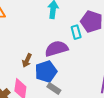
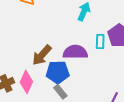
brown arrow: (27, 60) -> (42, 55), size x1.5

